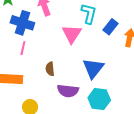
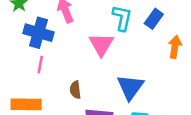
blue rectangle: (111, 27) -> (154, 19), moved

